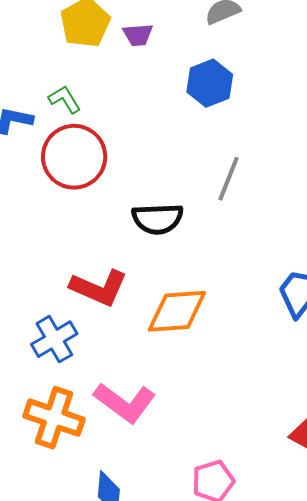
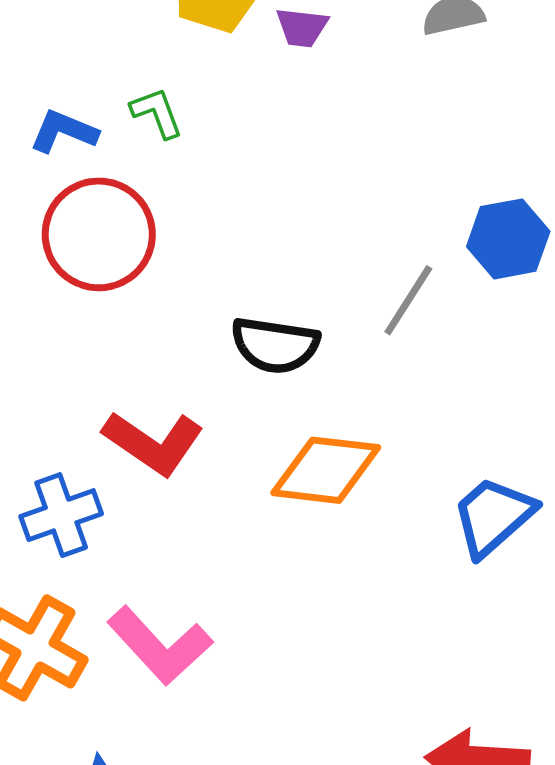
blue hexagon: (210, 83) -> (508, 239), moved
red circle: (74, 157) -> (99, 234), moved
orange diamond: (177, 311) -> (326, 470), moved

